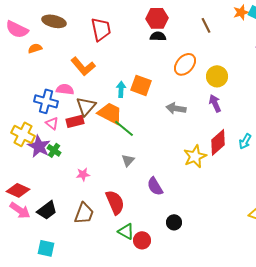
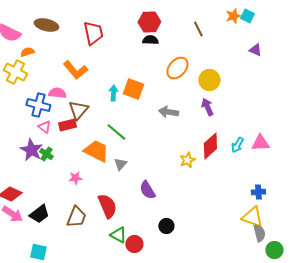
orange trapezoid: (110, 113) -> (96, 151), moved
yellow cross: (23, 134) -> (15, 72), moved
yellow star: (195, 156) -> (187, 160), size x0.7

